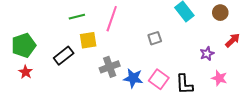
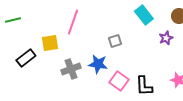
green line: (77, 17) -> (13, 20), moved
purple star: (207, 54) -> (166, 38), moved
blue star: (133, 78) -> (98, 64), moved

